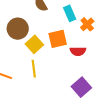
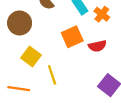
brown circle: (18, 29) -> (20, 23), moved
yellow square: (34, 44) -> (31, 56), moved

